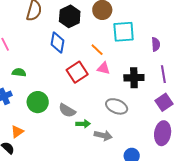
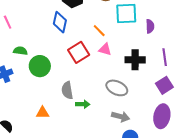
purple semicircle: (156, 44) -> (150, 26), moved
green circle: (38, 102) -> (40, 66), moved
gray semicircle: (67, 110) -> (67, 90), turned 48
orange triangle: (17, 132) -> (43, 113), moved, turned 32
gray arrow: (103, 135) -> (121, 117), moved

